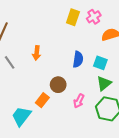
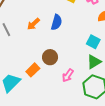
orange arrow: (37, 53) -> (33, 24), turned 32
blue semicircle: (78, 59) -> (56, 22), moved

